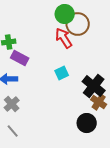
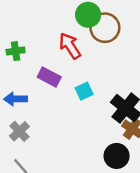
red arrow: (64, 38) -> (70, 46), moved
purple rectangle: (20, 58) -> (49, 77), moved

